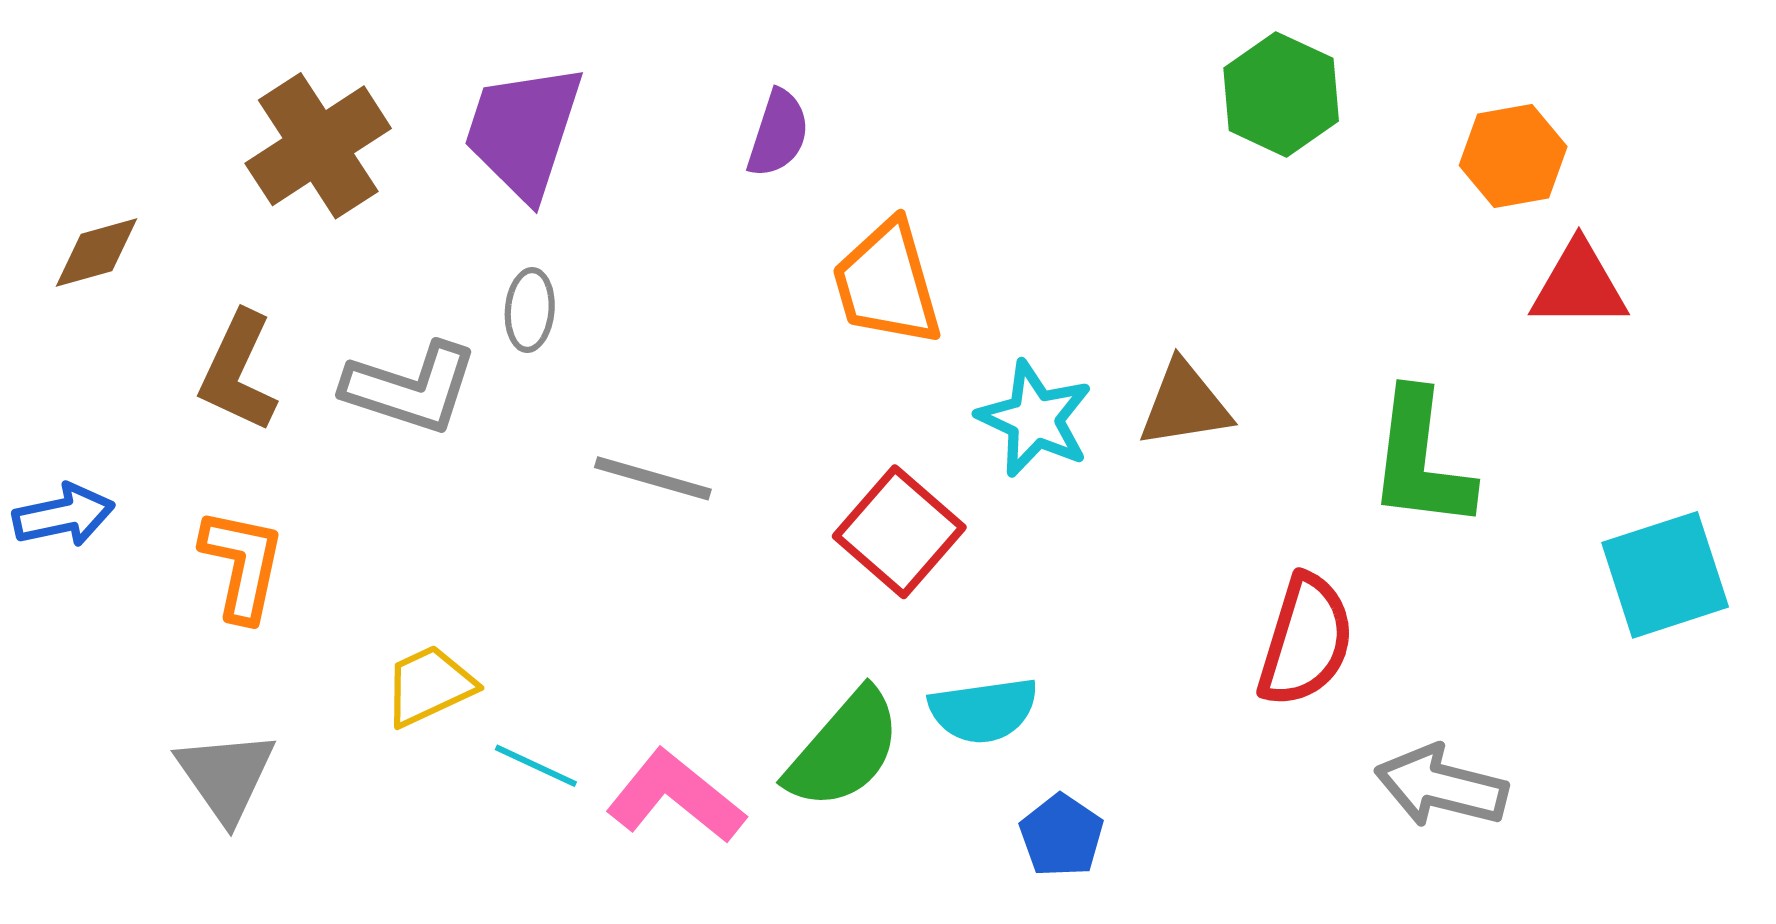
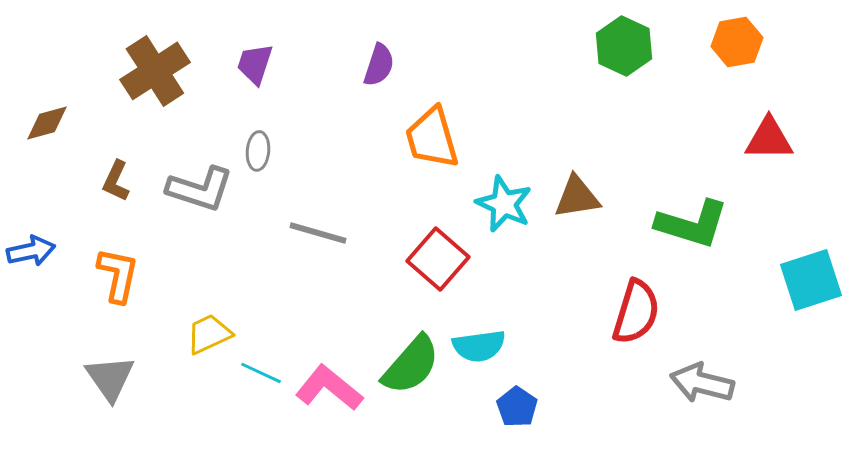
purple trapezoid: (524, 131) -> (255, 64), size x0.6
orange hexagon: (1513, 156) -> (737, 42), moved
brown L-shape: (238, 372) -> (116, 181), size x0.7
green L-shape: (1421, 460) -> (692, 224), turned -80

